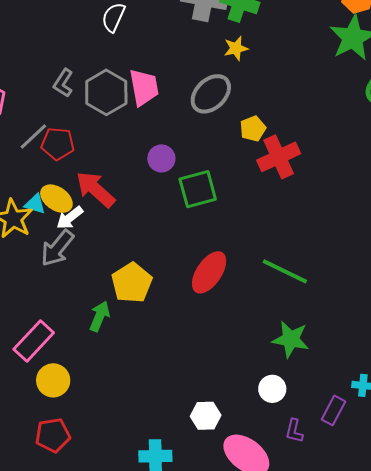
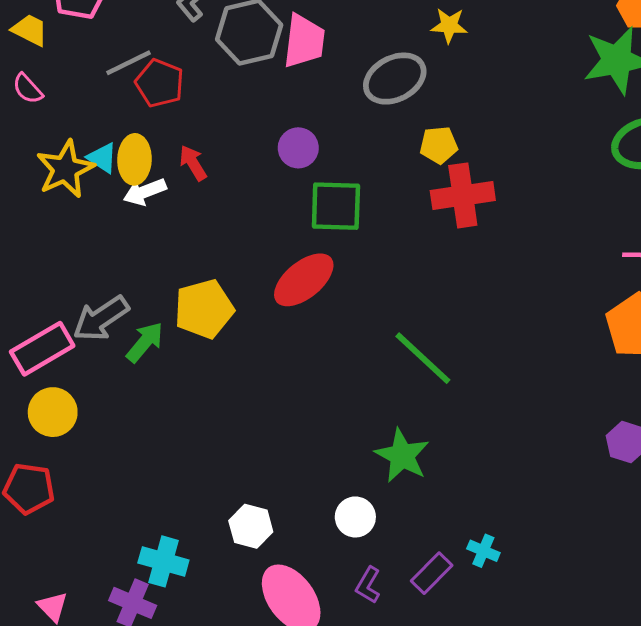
red arrow: (95, 189) -> (193, 163), size x0.6
yellow ellipse: (56, 199) -> (134, 159), turned 40
gray arrow: (57, 248) -> (101, 318), moved
red ellipse: (209, 272) -> (304, 280), moved

